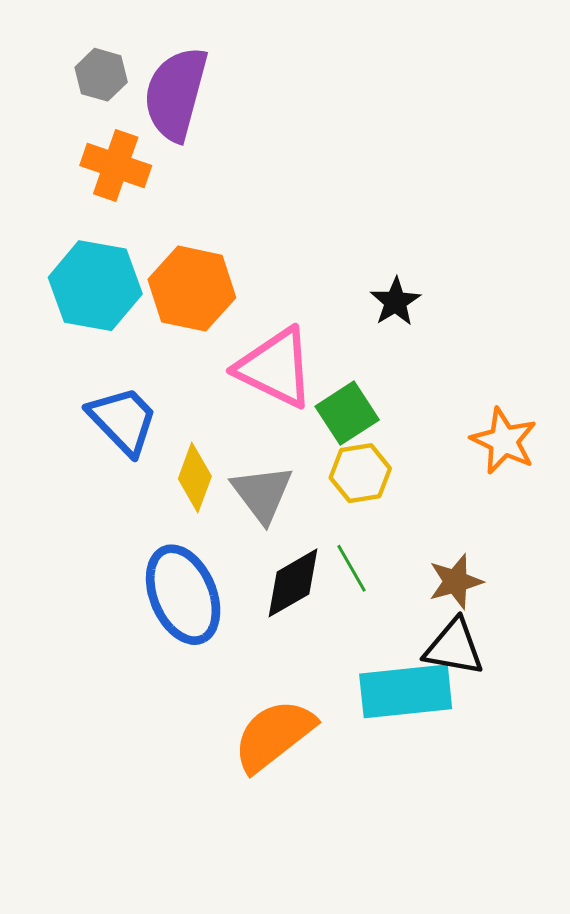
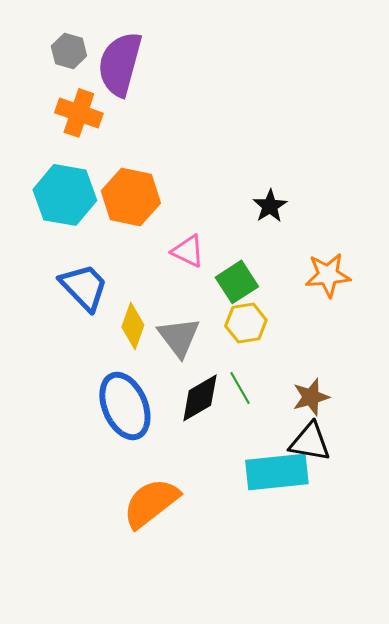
pink triangle: (275, 368) -> (188, 251), size x0.6
orange star: (504, 441) -> (328, 275), moved, turned -30
orange semicircle: (274, 735) -> (151, 503), moved

